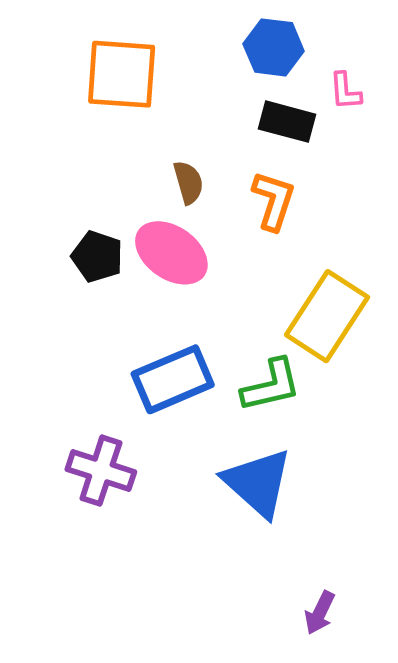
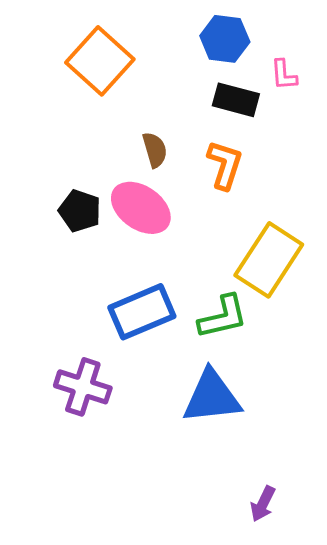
orange square: (122, 74) -> (100, 61), turned 38
blue triangle: (258, 483) -> (212, 397), turned -48

